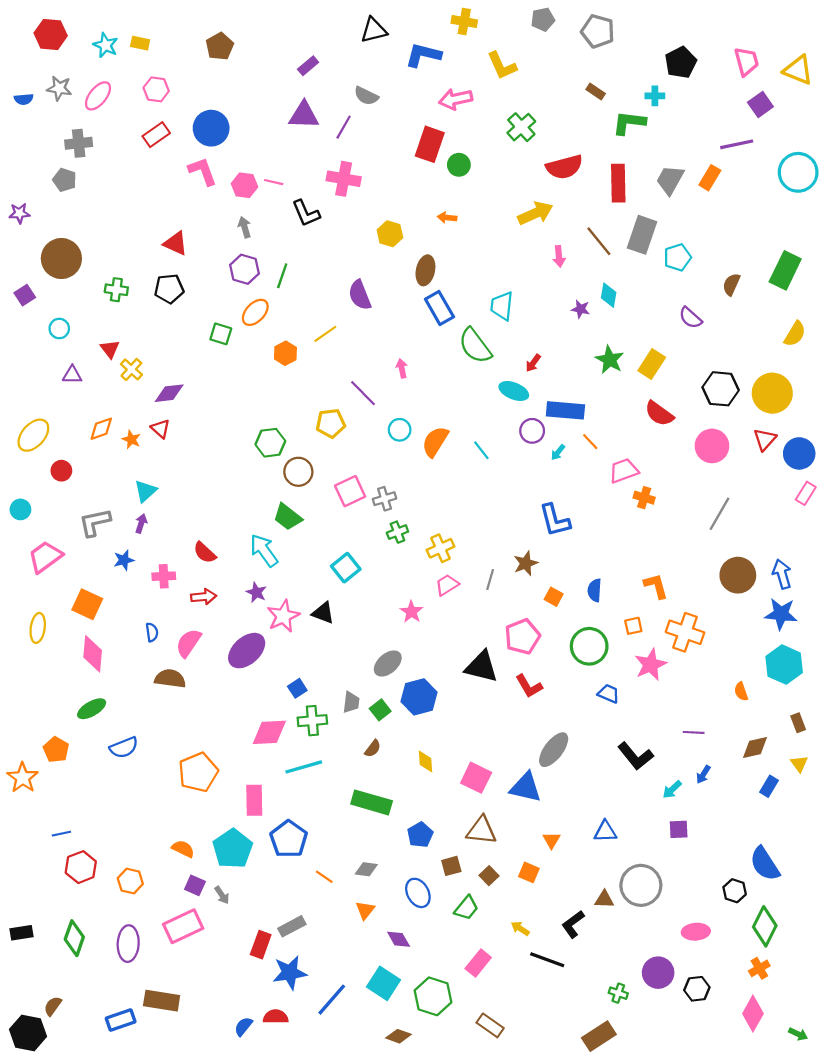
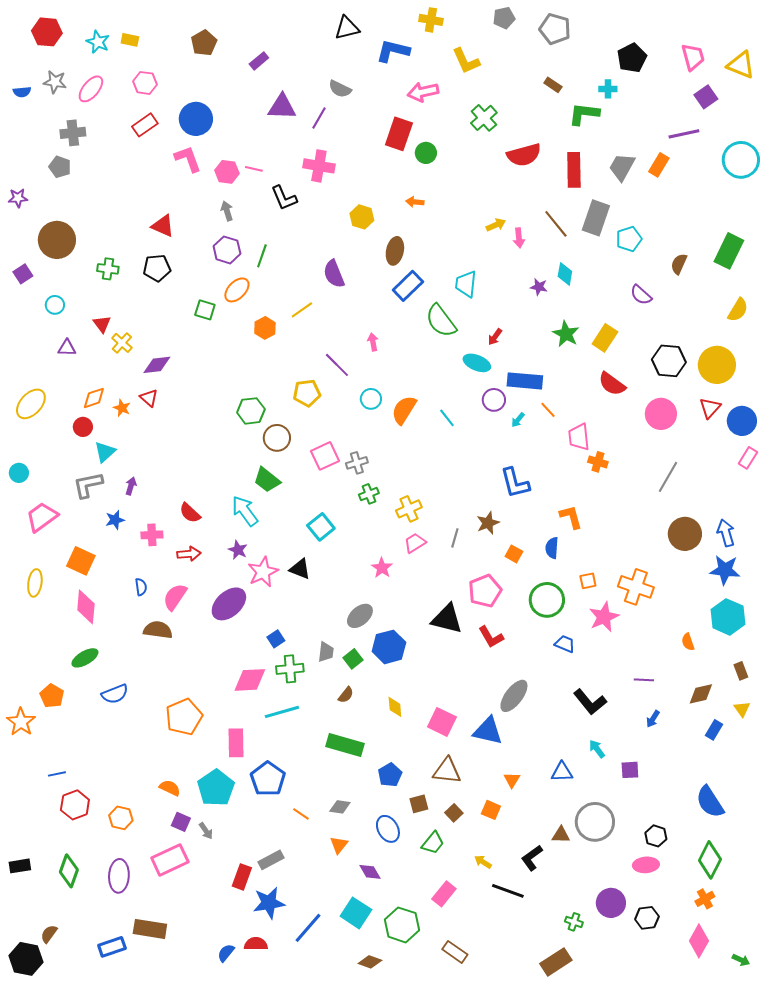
purple rectangle: (308, 66) -> (259, 61), moved
yellow arrow: (535, 213) -> (496, 225), moved, size x0.6
blue rectangle: (439, 308) -> (408, 286), turned 76
red circle: (61, 471) -> (83, 427), moved
pink trapezoid: (624, 471) -> (579, 437), turned -76
cyan triangle: (145, 491) -> (105, 452), moved
orange L-shape: (656, 586) -> (571, 517), moved
cyan arrow: (672, 790) -> (597, 749), moved, turned 96
black hexagon: (735, 891) -> (656, 836), moved

